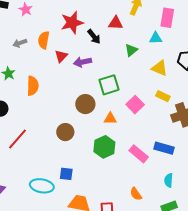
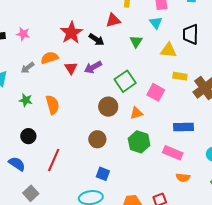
cyan triangle: (156, 38) -> (156, 23), turned -48
orange semicircle: (44, 40) -> (49, 58), turned 78
blue rectangle: (164, 148) -> (183, 127), moved
pink rectangle: (139, 154) -> (173, 153), moved
blue square: (66, 174) -> (103, 174), moved, turned 32
orange semicircle: (136, 194) -> (183, 178), turned -32

